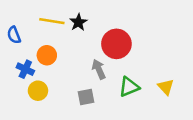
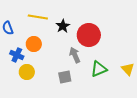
black star: (78, 22) -> (63, 26), moved

